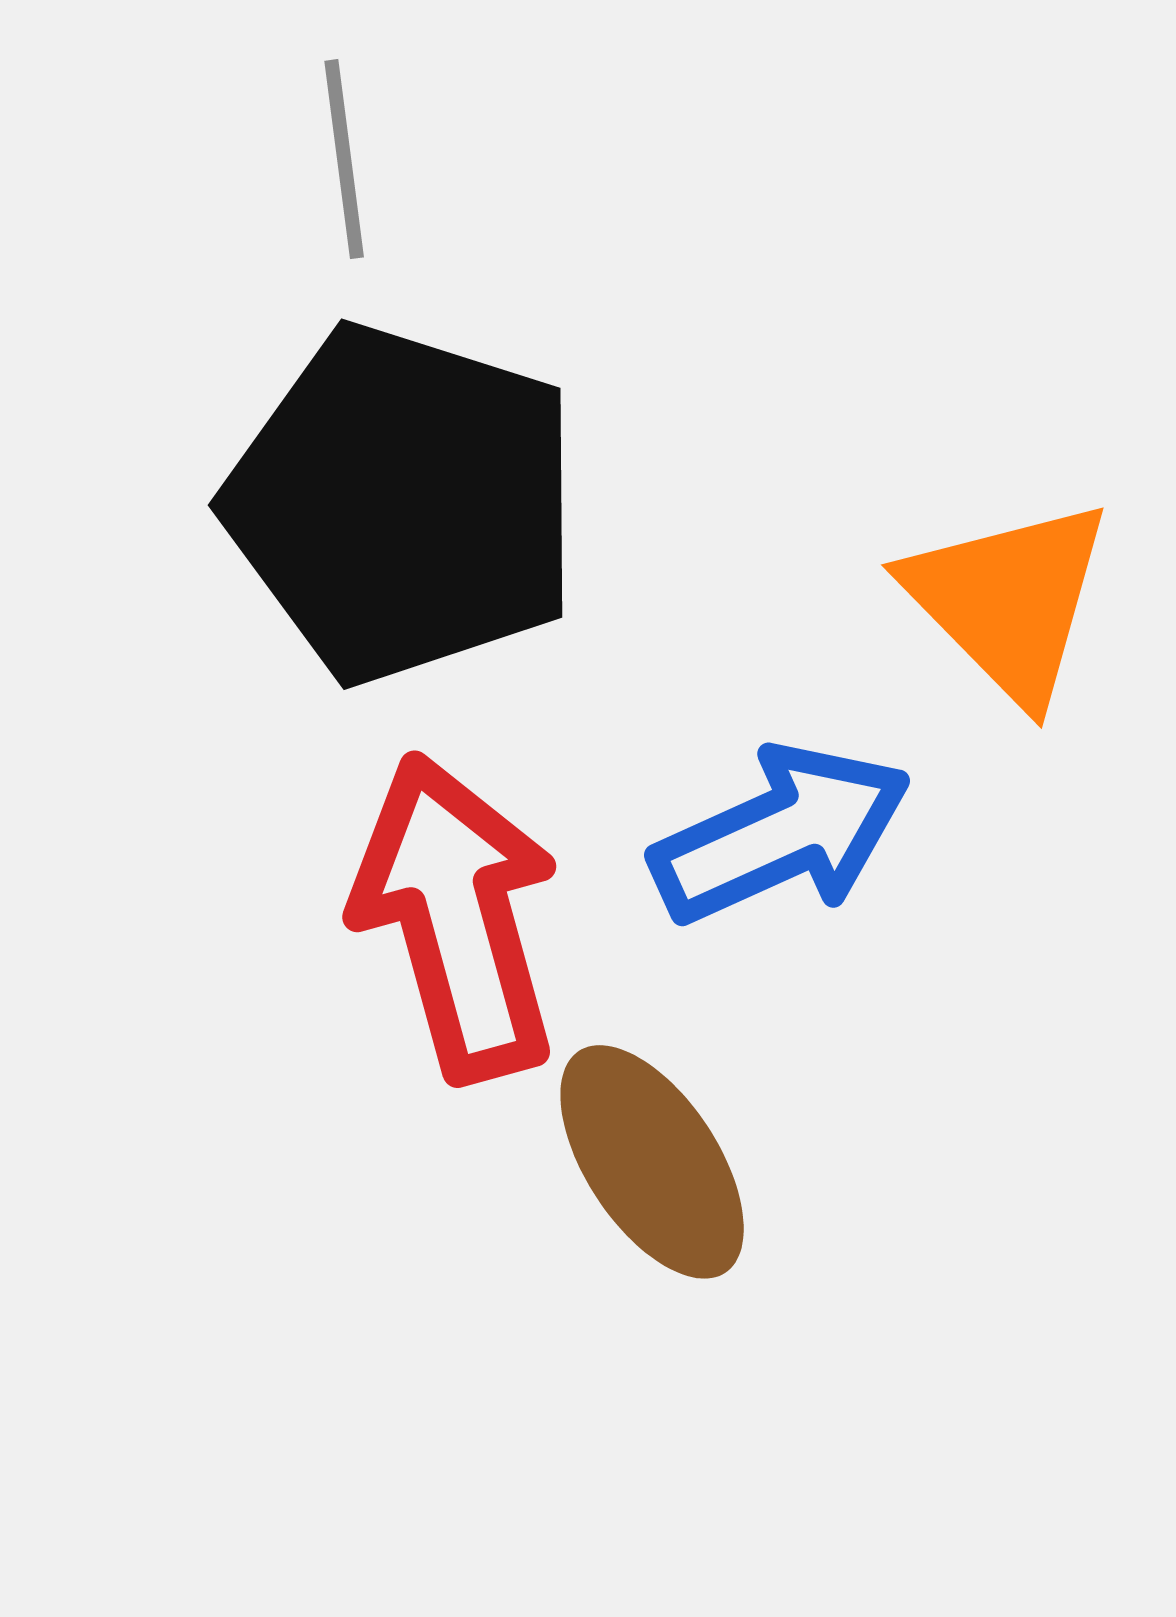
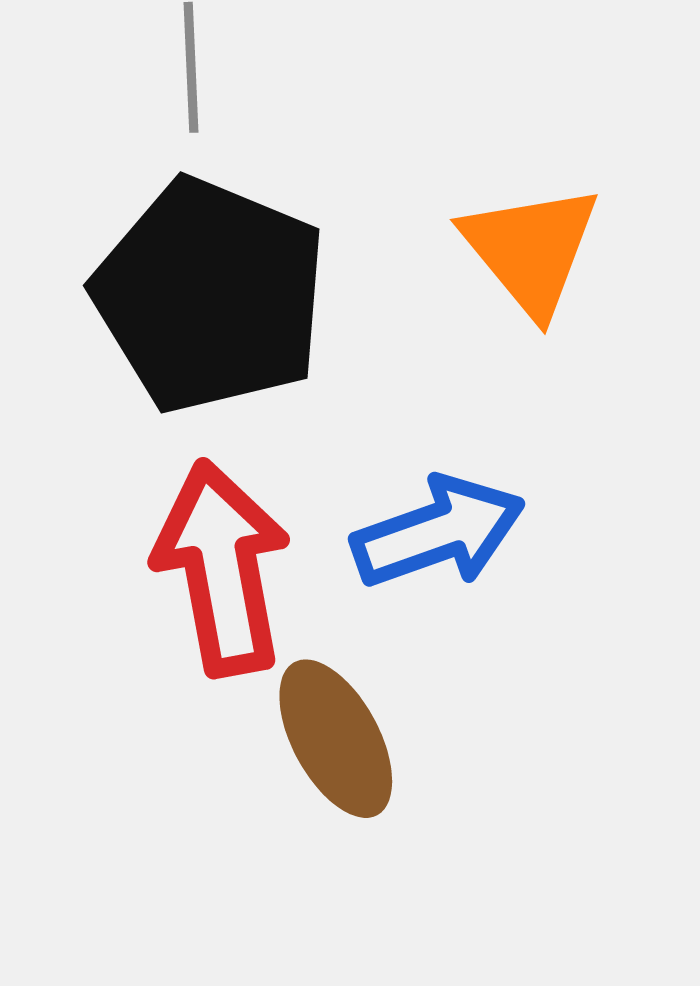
orange triangle: (1009, 600) -> (531, 249), moved

